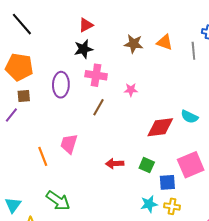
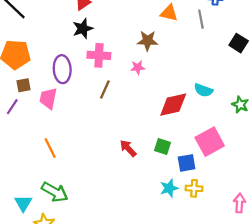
brown star: (134, 44) -> (147, 41), moved
pink trapezoid: (69, 144) -> (48, 98), moved
red arrow: (115, 164) -> (128, 148), turned 54
green arrow: (58, 201) -> (55, 192), moved

